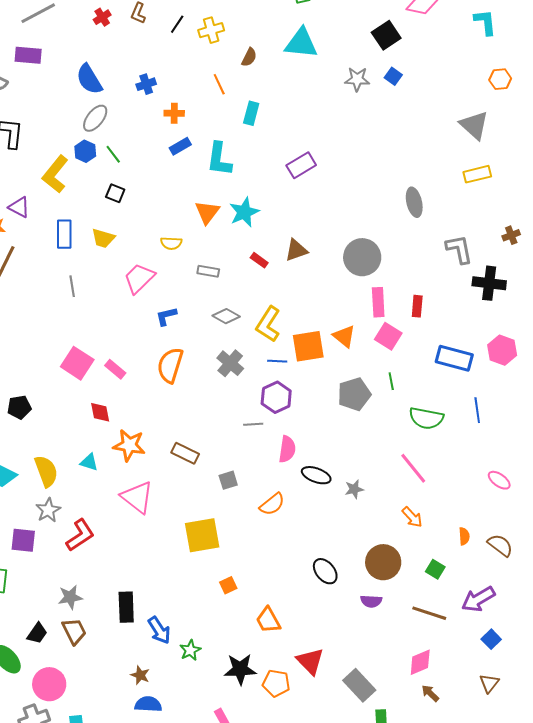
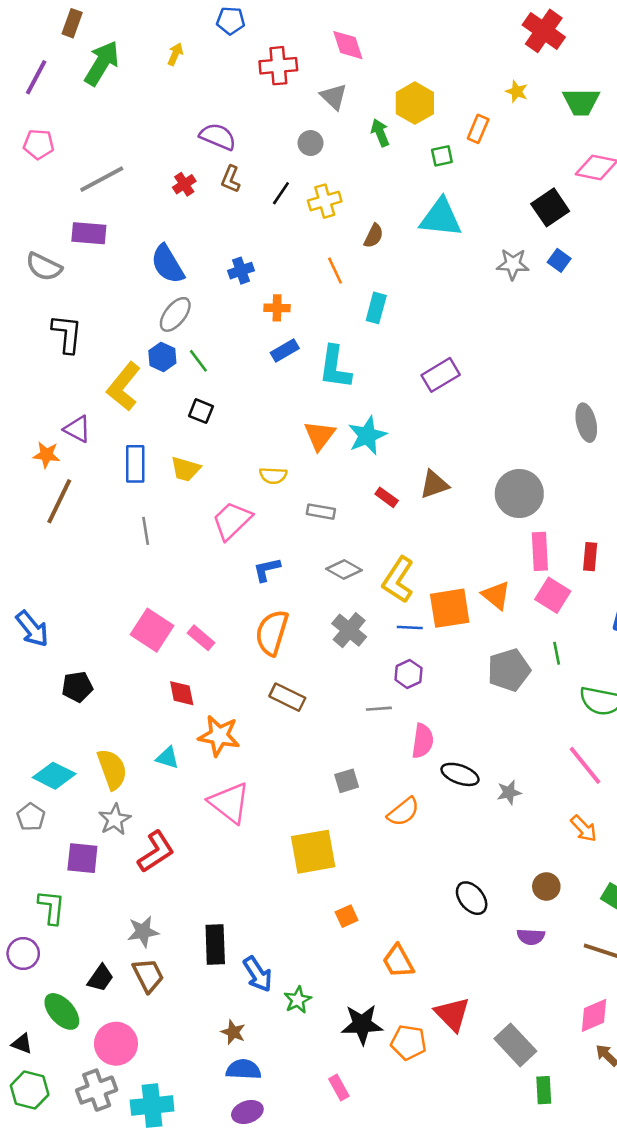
purple hexagon: (276, 397) -> (408, 674), size x0.7
brown rectangle: (185, 453) -> (287, 697), moved
brown circle: (383, 562) -> (546, 886), size x0.6

